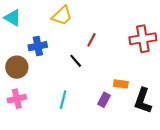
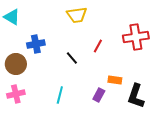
yellow trapezoid: (62, 16) -> (77, 15), moved, turned 35
red line: (91, 40) -> (98, 46), moved

